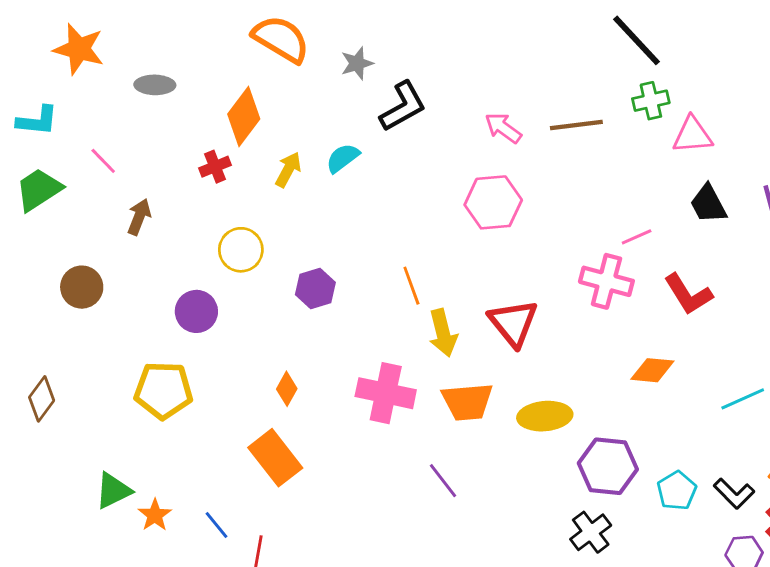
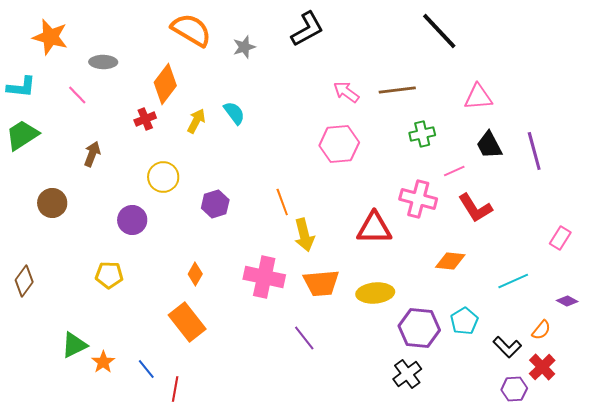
green cross: (651, 101) -> (422, 134), moved
black L-shape: (403, 106) -> (307, 29), moved
cyan semicircle: (343, 158) -> (234, 113), turned 90
pink line: (103, 161) -> (77, 95), moved
pink line: (637, 237) -> (454, 171), moved
red triangle: (513, 323) -> (374, 228), moved, turned -51
yellow pentagon: (163, 390) -> (109, 275), size x0.7
cyan pentagon: (677, 491) -> (464, 321), moved

